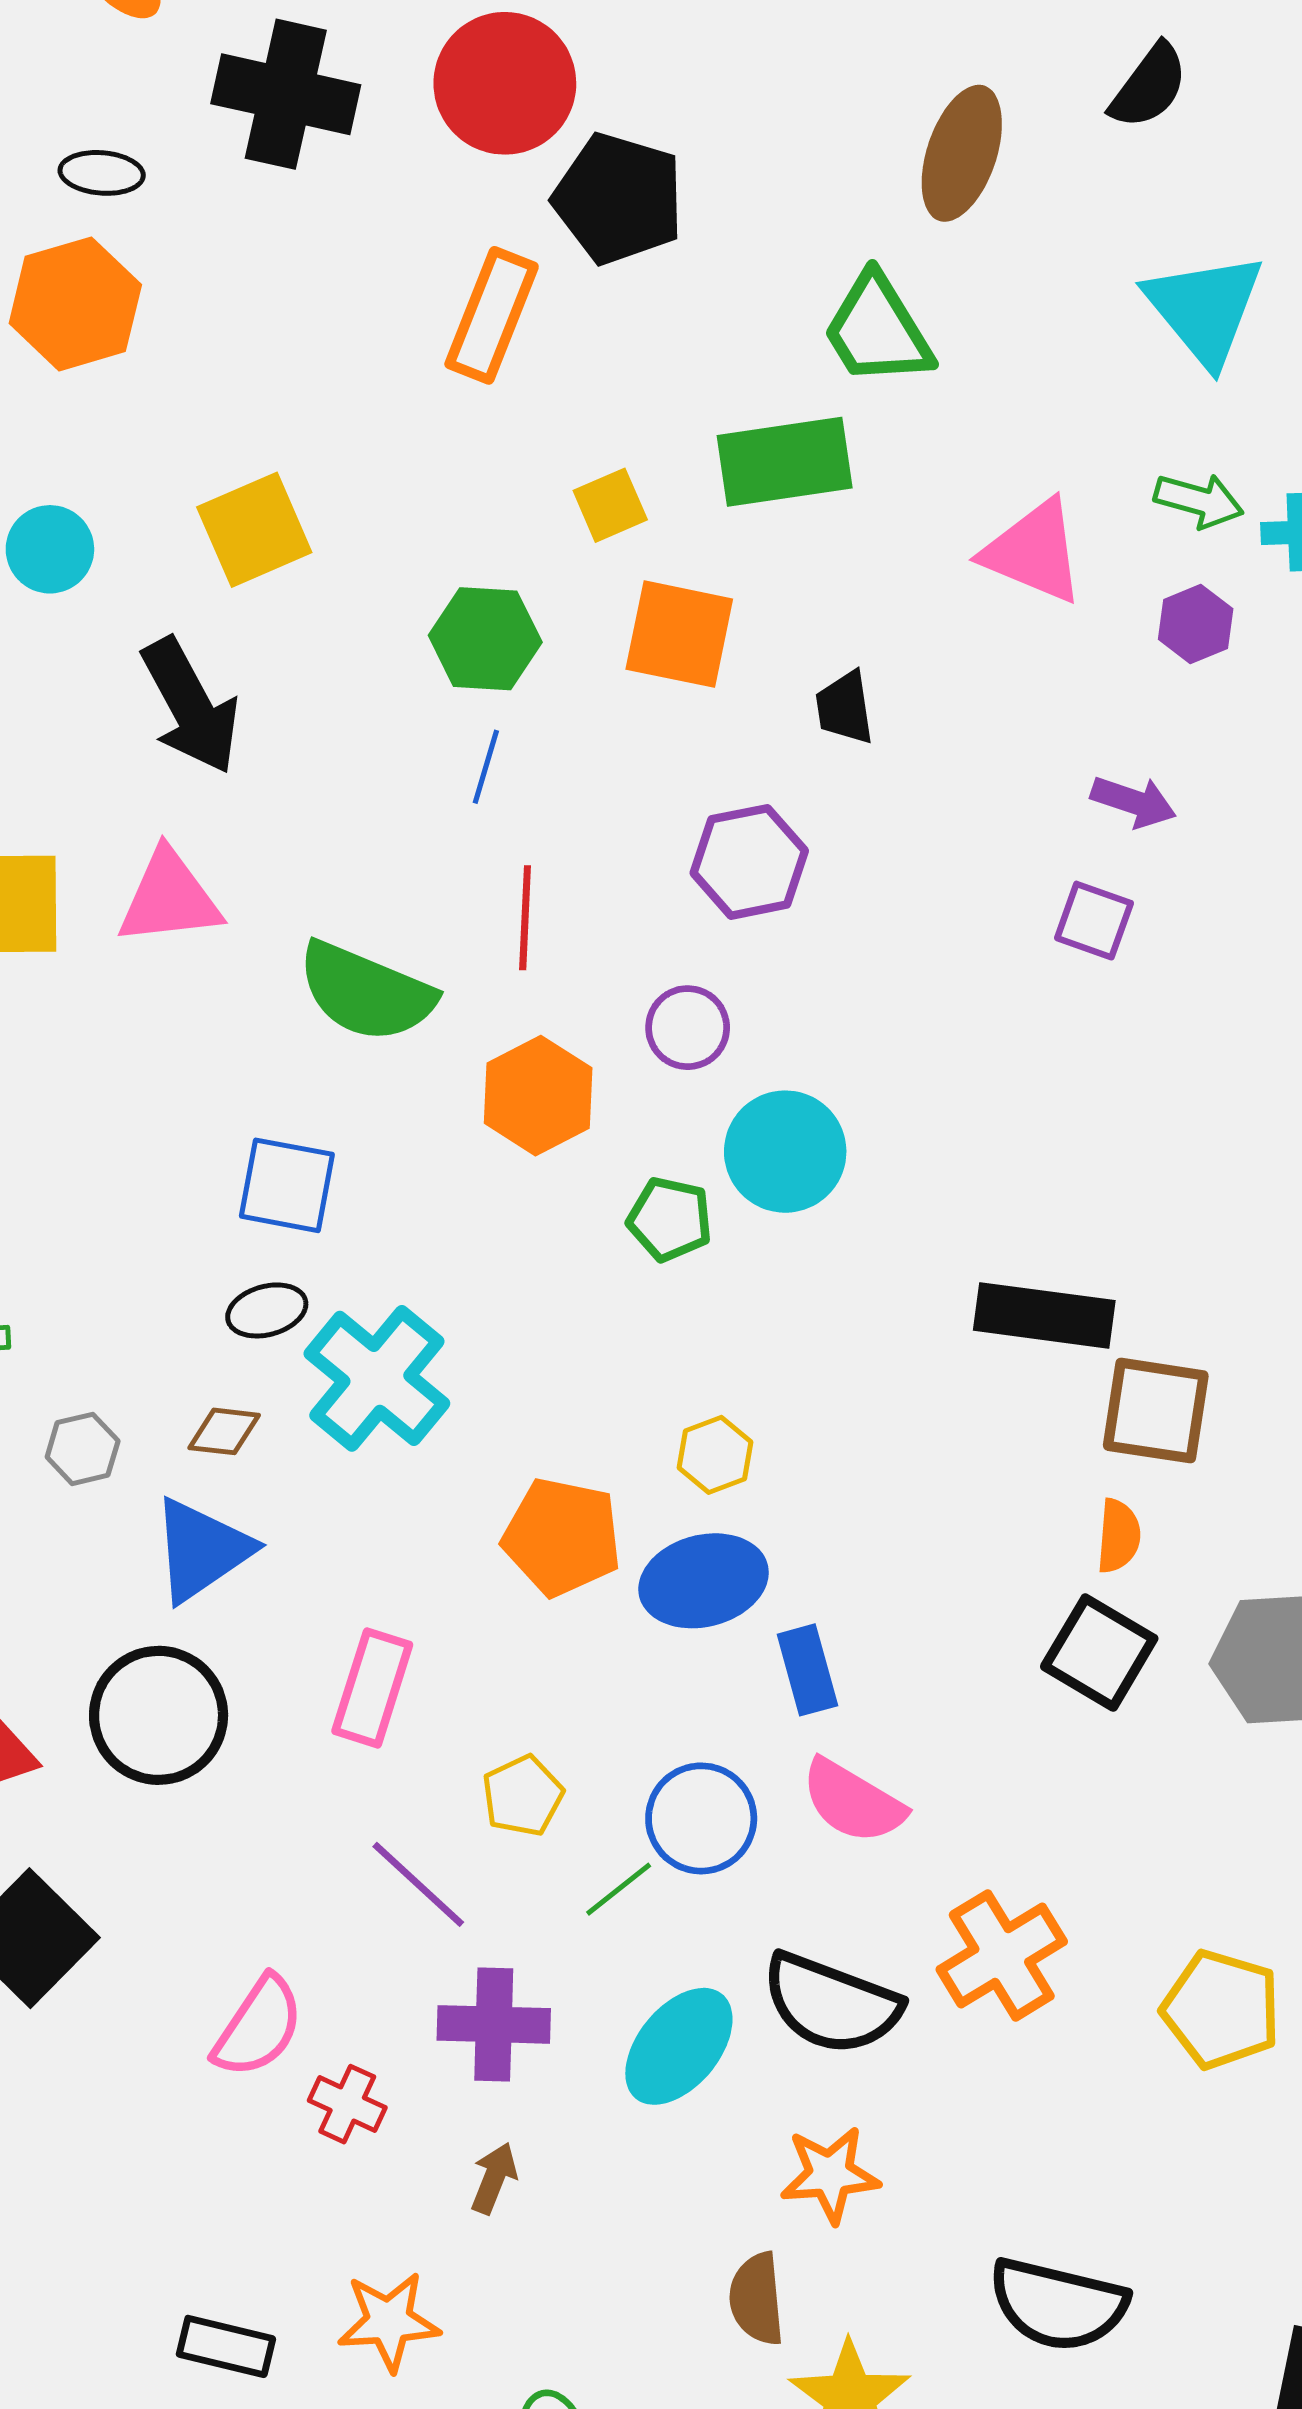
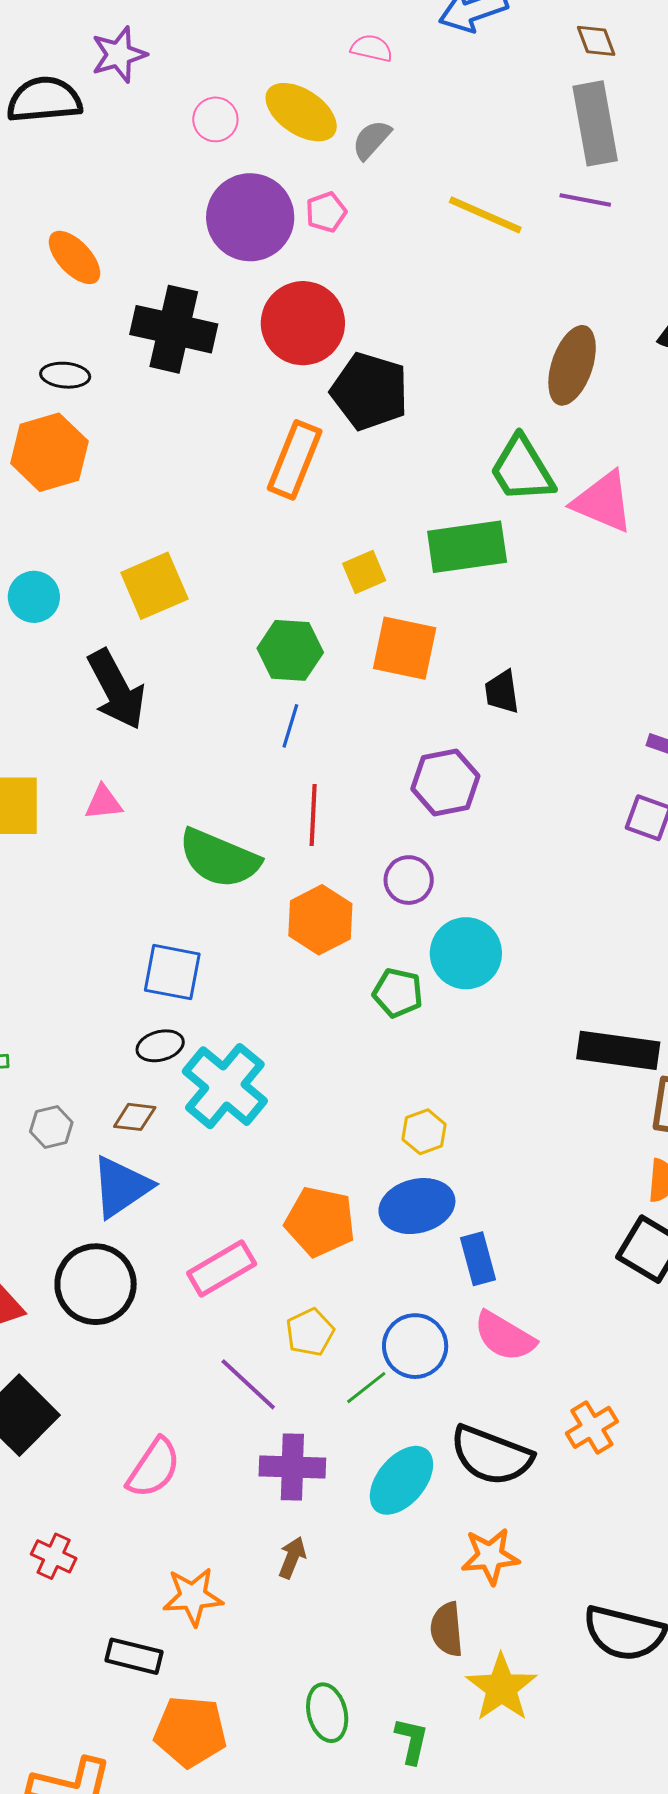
pink triangle: (1034, 552) -> (603, 502), moved
pink triangle: (169, 898) -> (104, 803), size x0.6
orange pentagon: (562, 1537) -> (320, 1222), moved
pink rectangle: (372, 1688) -> (222, 1268), turned 42
orange cross: (1002, 1955) -> (592, 1427), size x0.7
red cross: (347, 2104) -> (54, 1556), moved
orange star: (389, 2321) -> (193, 1597), moved

